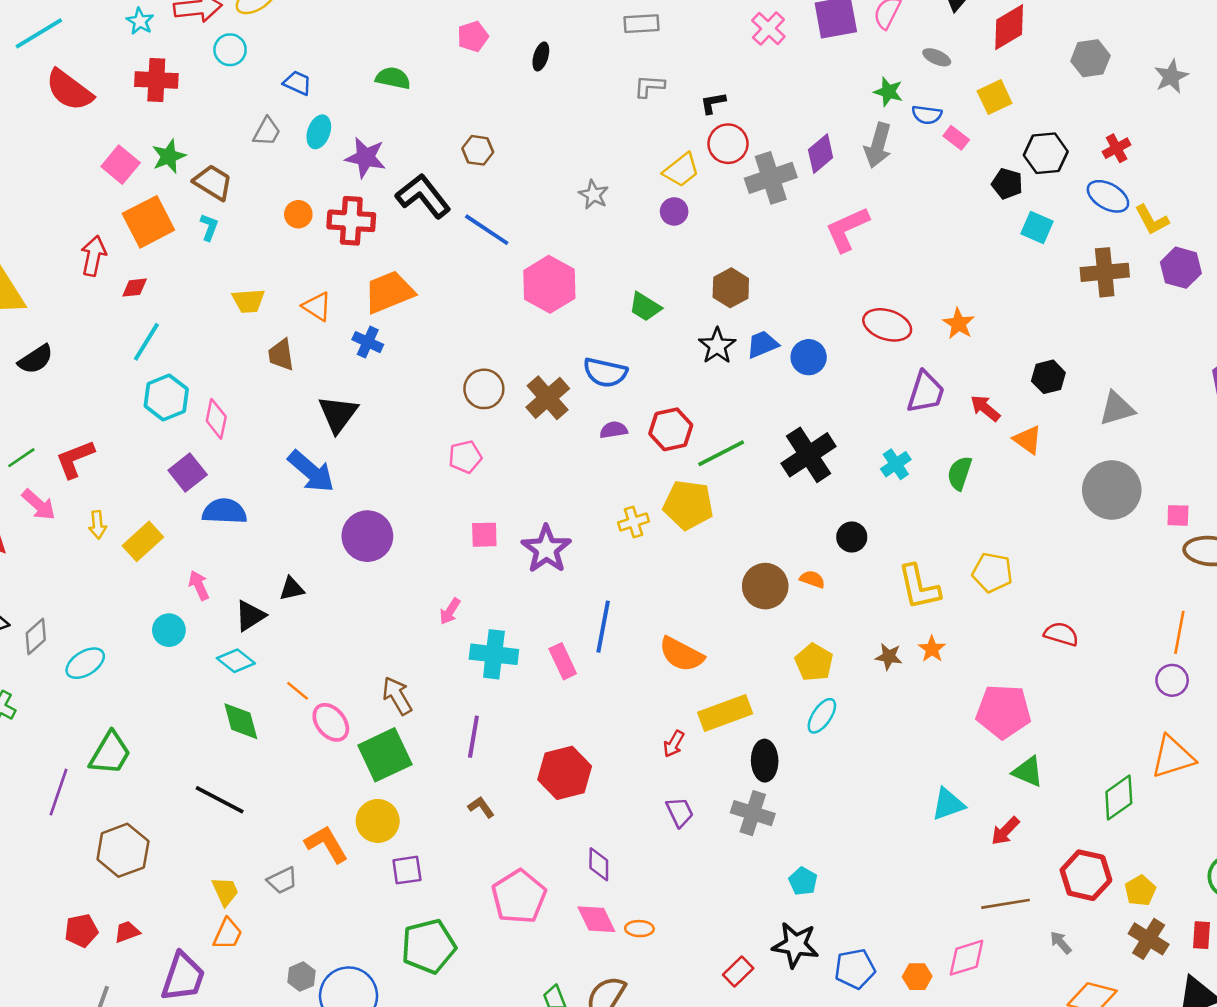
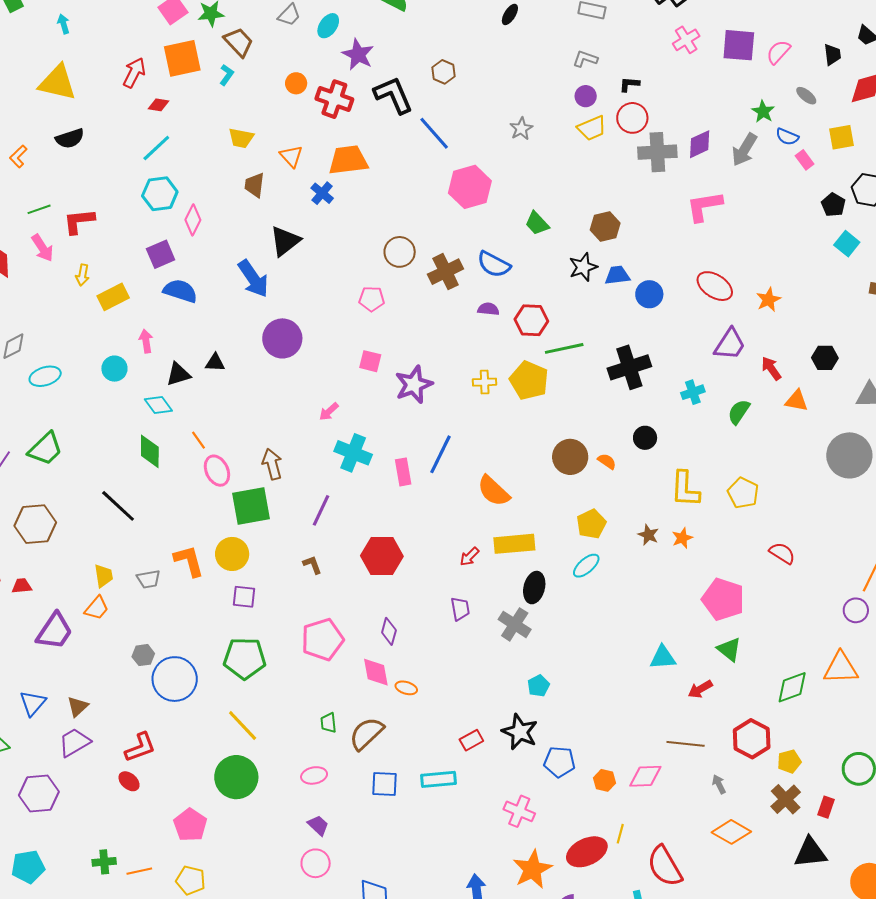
purple circle: (674, 211) -> (586, 96), moved
orange triangle: (1028, 440) -> (797, 401), turned -40

